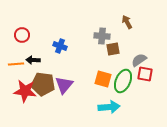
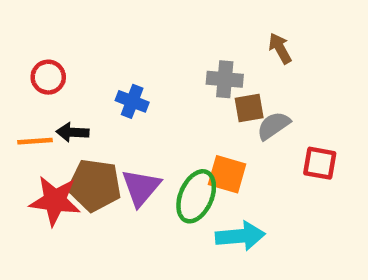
gray semicircle: (139, 60) -> (273, 126), moved
green ellipse: (123, 81) -> (196, 196), moved

